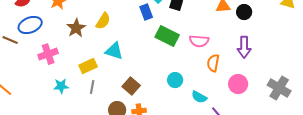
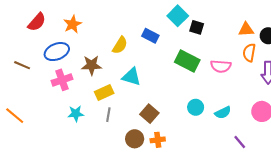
blue rectangle: (146, 12) -> (150, 36), moved, turned -42
blue ellipse: (30, 25) -> (57, 52), moved
brown star: (76, 28) -> (91, 65), moved, turned 30
orange semicircle: (213, 63) -> (249, 53), moved
cyan semicircle: (199, 97) -> (223, 113), moved, turned -56

